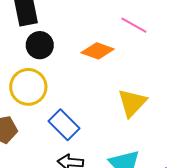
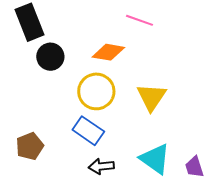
yellow circle: (28, 87) -> (96, 91), moved

